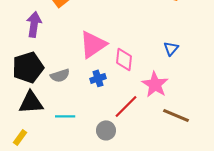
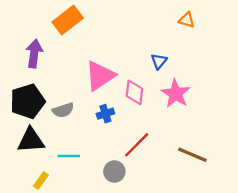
blue triangle: (171, 48) -> (159, 61), moved
pink star: (155, 84) -> (176, 94), moved
yellow rectangle: (20, 137) -> (41, 180), moved

